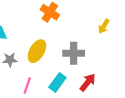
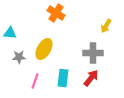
gray cross: (74, 53) -> (93, 53), moved
cyan rectangle: (57, 82) -> (63, 78), turned -30

